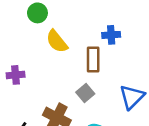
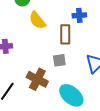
gray square: (85, 93) -> (59, 60), turned 32

